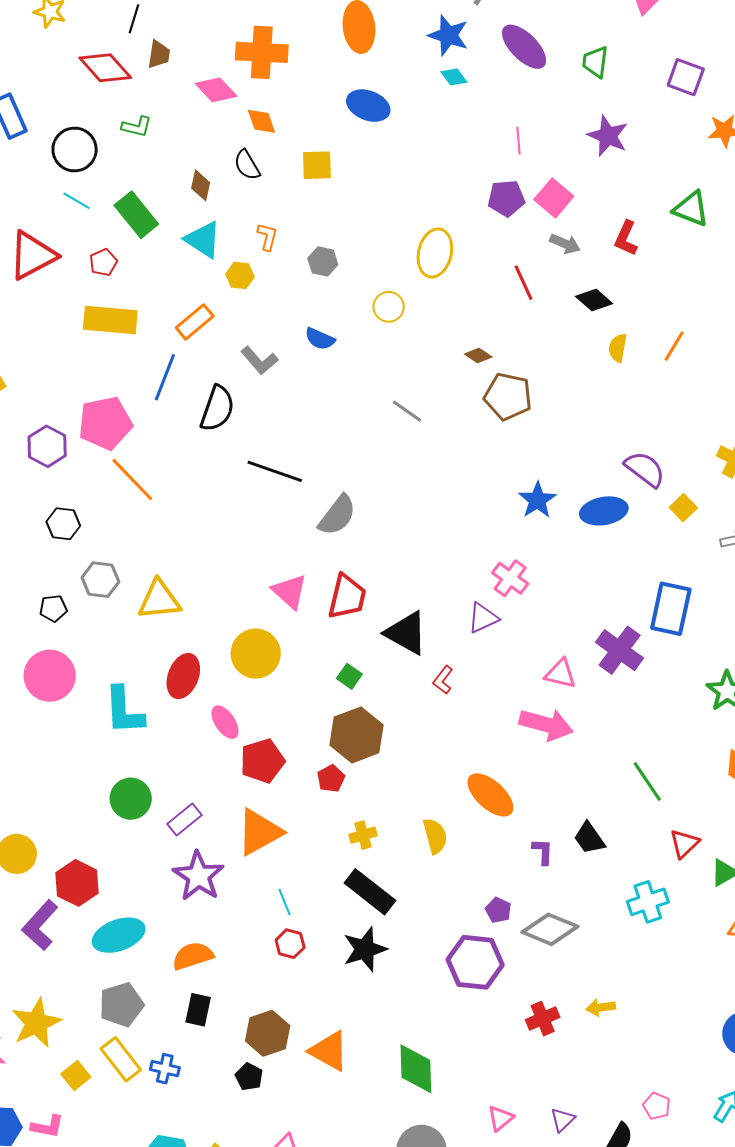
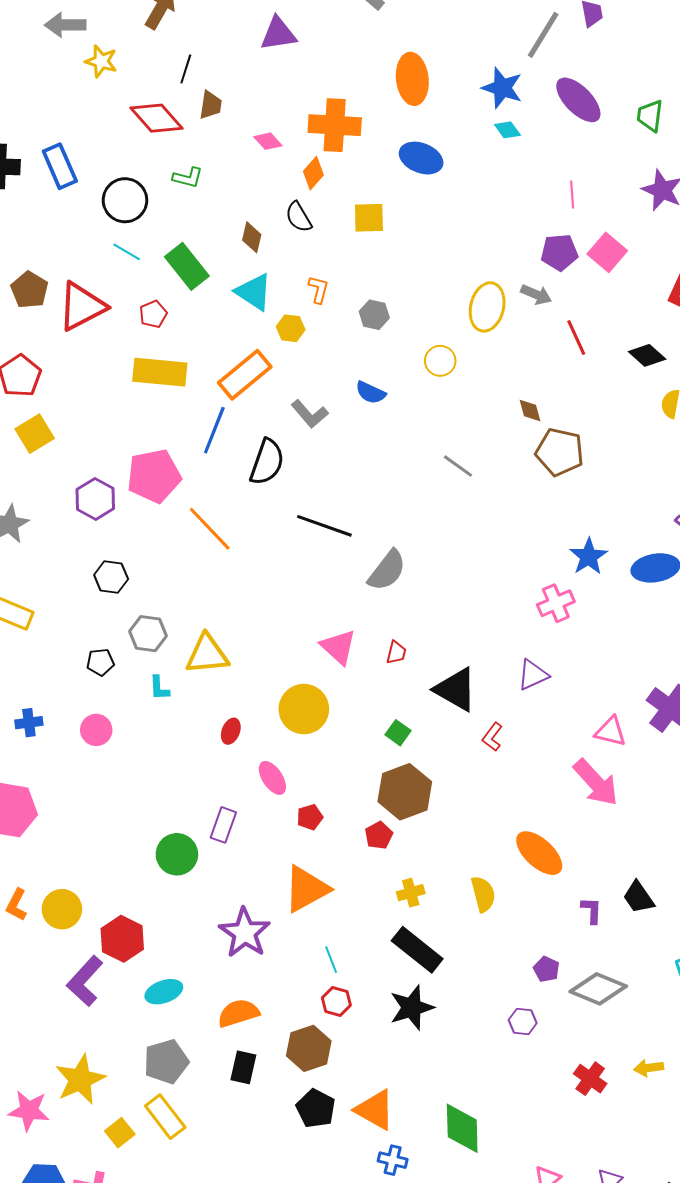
orange cross: (262, 52) -> (335, 125), moved
pink diamond: (216, 90) -> (268, 141), size x0.7
orange diamond: (261, 121) -> (313, 173), turned 60
gray arrow: (565, 244) -> (536, 295), moved
orange rectangle: (195, 322) -> (245, 375), size x1.4
brown diamond: (478, 356) -> (530, 411), turned 40
orange line: (132, 480) -> (210, 529), moved
pink cross: (510, 578) -> (556, 603), moved, turned 30
red trapezoid: (347, 597) -> (396, 652), size x0.5
pink circle: (50, 676) -> (96, 730), size x0.6
red ellipse: (183, 676) -> (231, 731), size x0.6
cyan L-shape: (124, 711) -> (159, 688), moved, size x0.5
pink arrow: (546, 724) -> (596, 783), turned 32
red pentagon: (262, 761) -> (310, 817), size x0.6
purple rectangle: (185, 820) -> (223, 825), moved, turned -32
cyan ellipse: (119, 935) -> (164, 992), size x0.7
purple hexagon: (475, 962) -> (523, 1022), size x0.5
red cross: (543, 1019) -> (590, 1079), turned -32
brown hexagon: (268, 1033) -> (309, 1048), moved
blue cross: (165, 1069) -> (393, 1160), moved
black pentagon: (249, 1077) -> (316, 1108), moved, size x1.4

